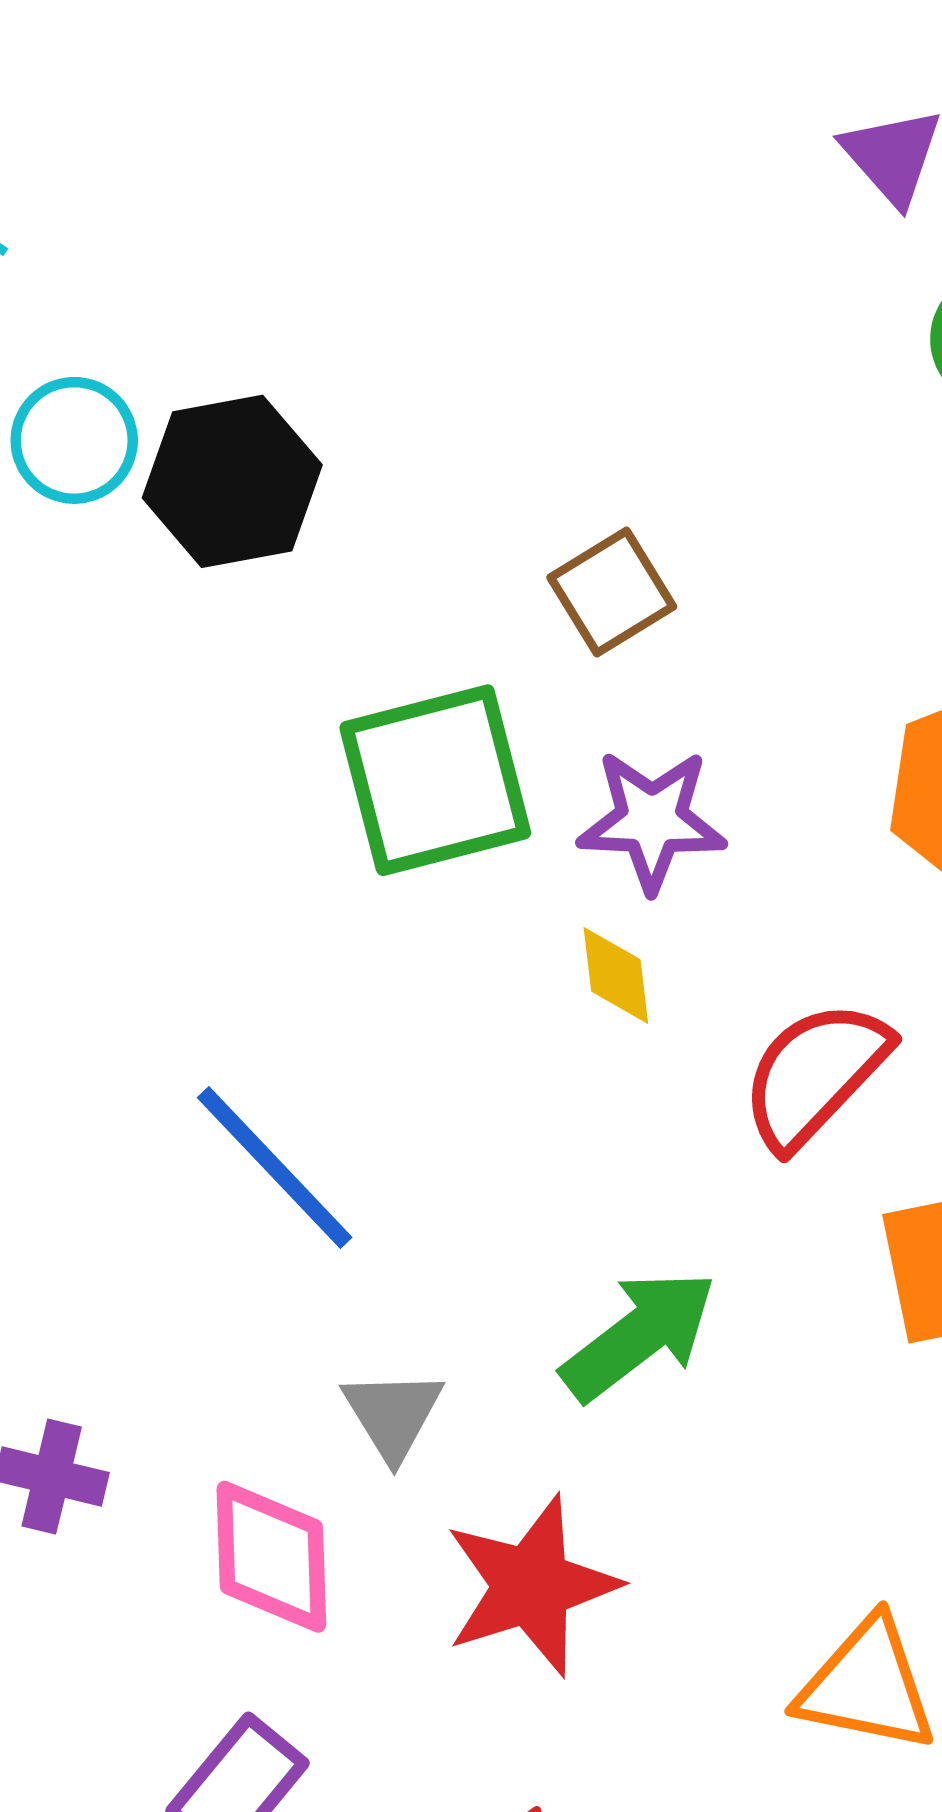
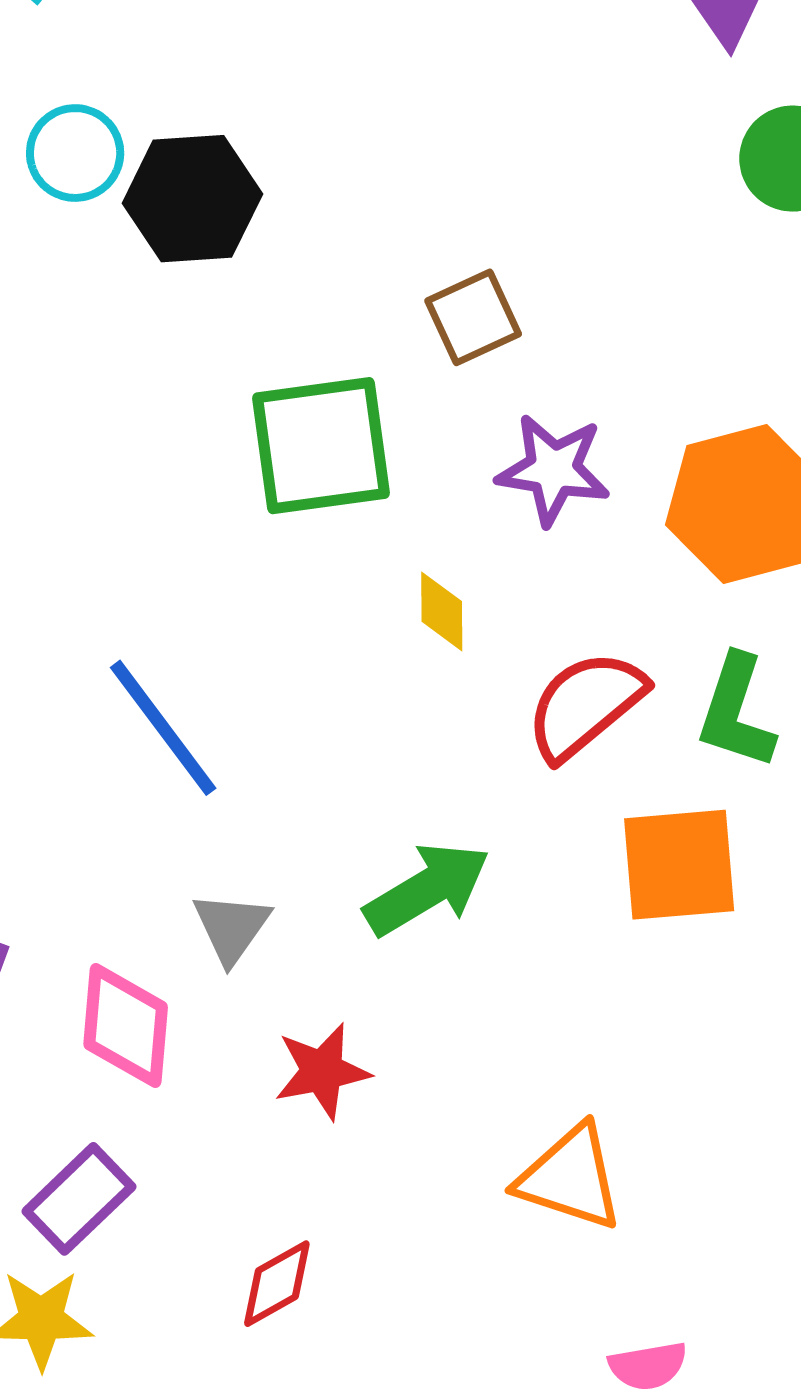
purple star: (652, 820) -> (553, 470), moved
red star: (531, 1586) -> (322, 1071), size x0.7

